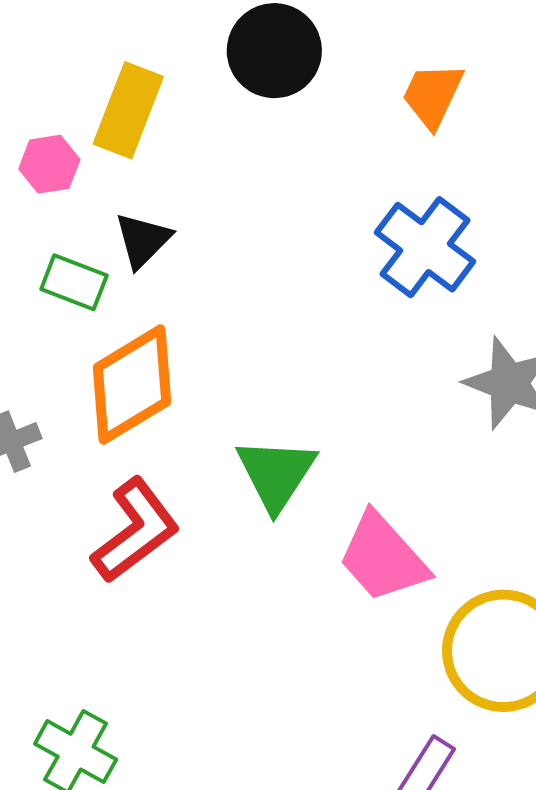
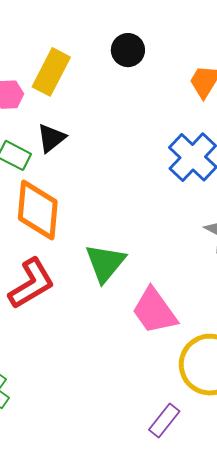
black circle: (274, 51) -> (128, 50), size x0.7
orange diamond: (132, 385) -> (38, 210), turned -60

